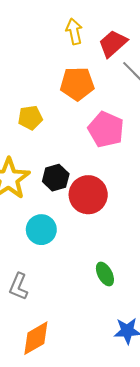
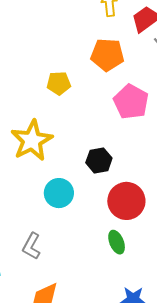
black hexagon: (56, 178) -> (99, 160), moved
red circle: (88, 195) -> (126, 201), moved

